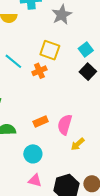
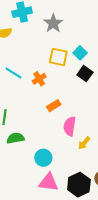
yellow square: (50, 50) -> (58, 57), moved
orange rectangle: (41, 122) -> (54, 106), moved
pink triangle: (35, 180) -> (49, 182), size x1.5

